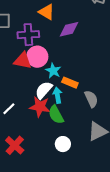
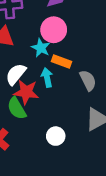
pink circle: (37, 57) -> (54, 30), moved
white semicircle: (44, 90) -> (16, 74), moved
green semicircle: (56, 115) -> (17, 108), moved

